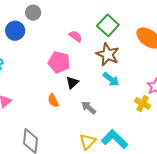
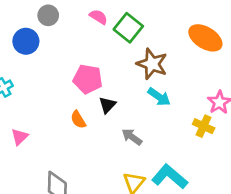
green square: (108, 25) -> (128, 28), moved
pink semicircle: (76, 36) -> (98, 17), moved
orange semicircle: (53, 101) -> (78, 120), moved

